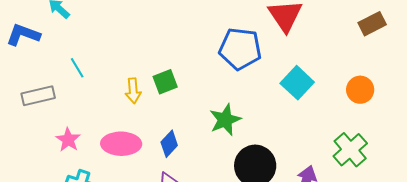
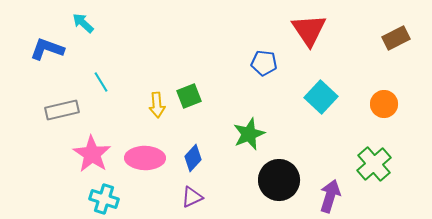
blue pentagon: (240, 49) -> (264, 63), size x0.6
pink star: (68, 140) -> (92, 154), size x1.5

